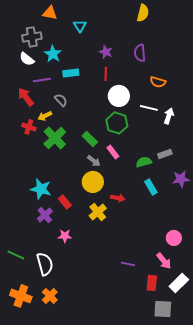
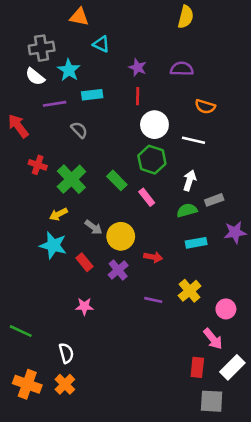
orange triangle: (50, 13) -> (79, 17), moved
cyan triangle: (80, 26) -> (101, 44), moved, turned -32
purple semicircle: (140, 53) -> (182, 69), turned 96
red arrow: (26, 97) -> (18, 126), moved
yellow arrow: (45, 116) -> (58, 214), moved
white arrow: (169, 116) -> (190, 180), moved
gray arrow: (94, 161) -> (93, 227), moved
cyan rectangle: (151, 187) -> (196, 243), turned -70
yellow cross: (98, 212) -> (190, 291), moved
purple cross: (45, 215) -> (118, 270), moved
white semicircle: (45, 264) -> (66, 353), moved, size x0.7
purple line: (128, 264) -> (153, 300), moved

